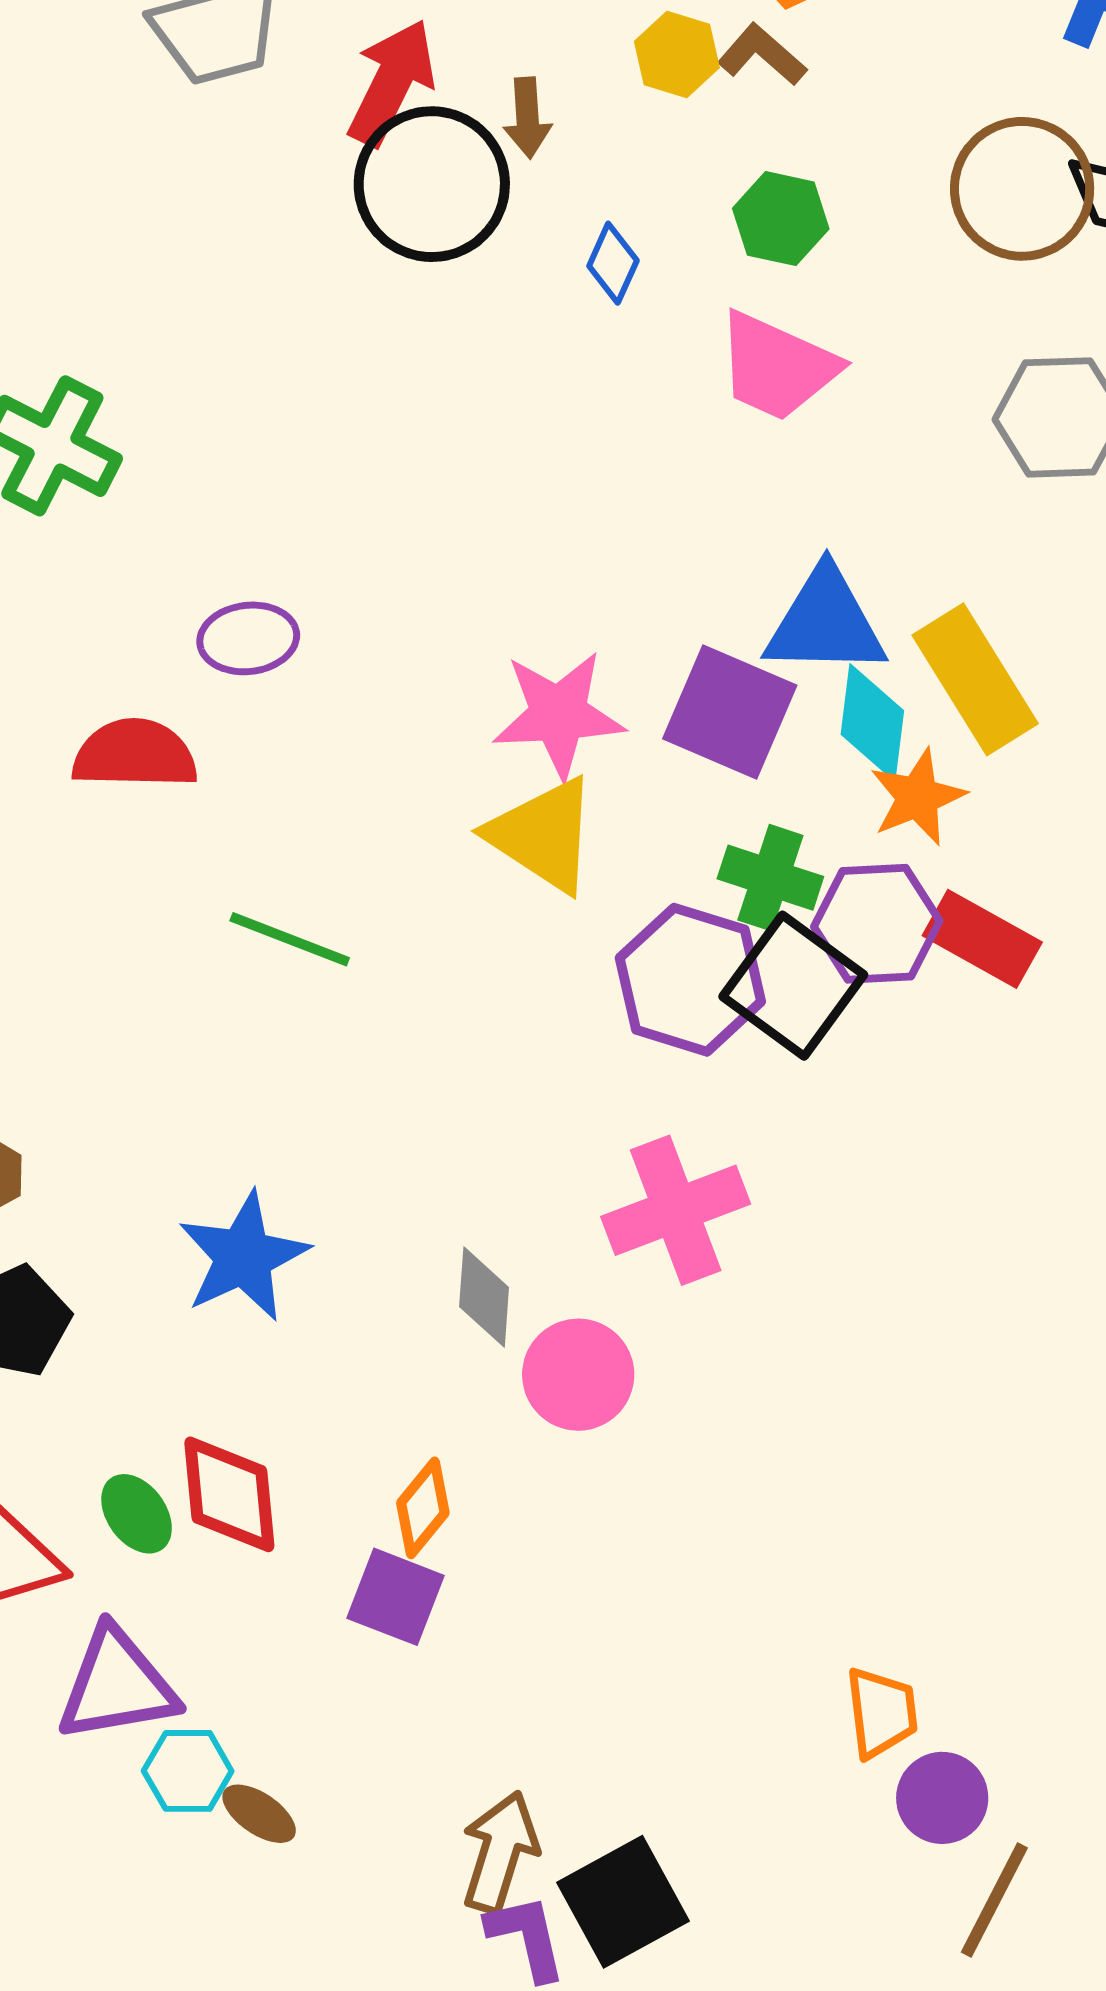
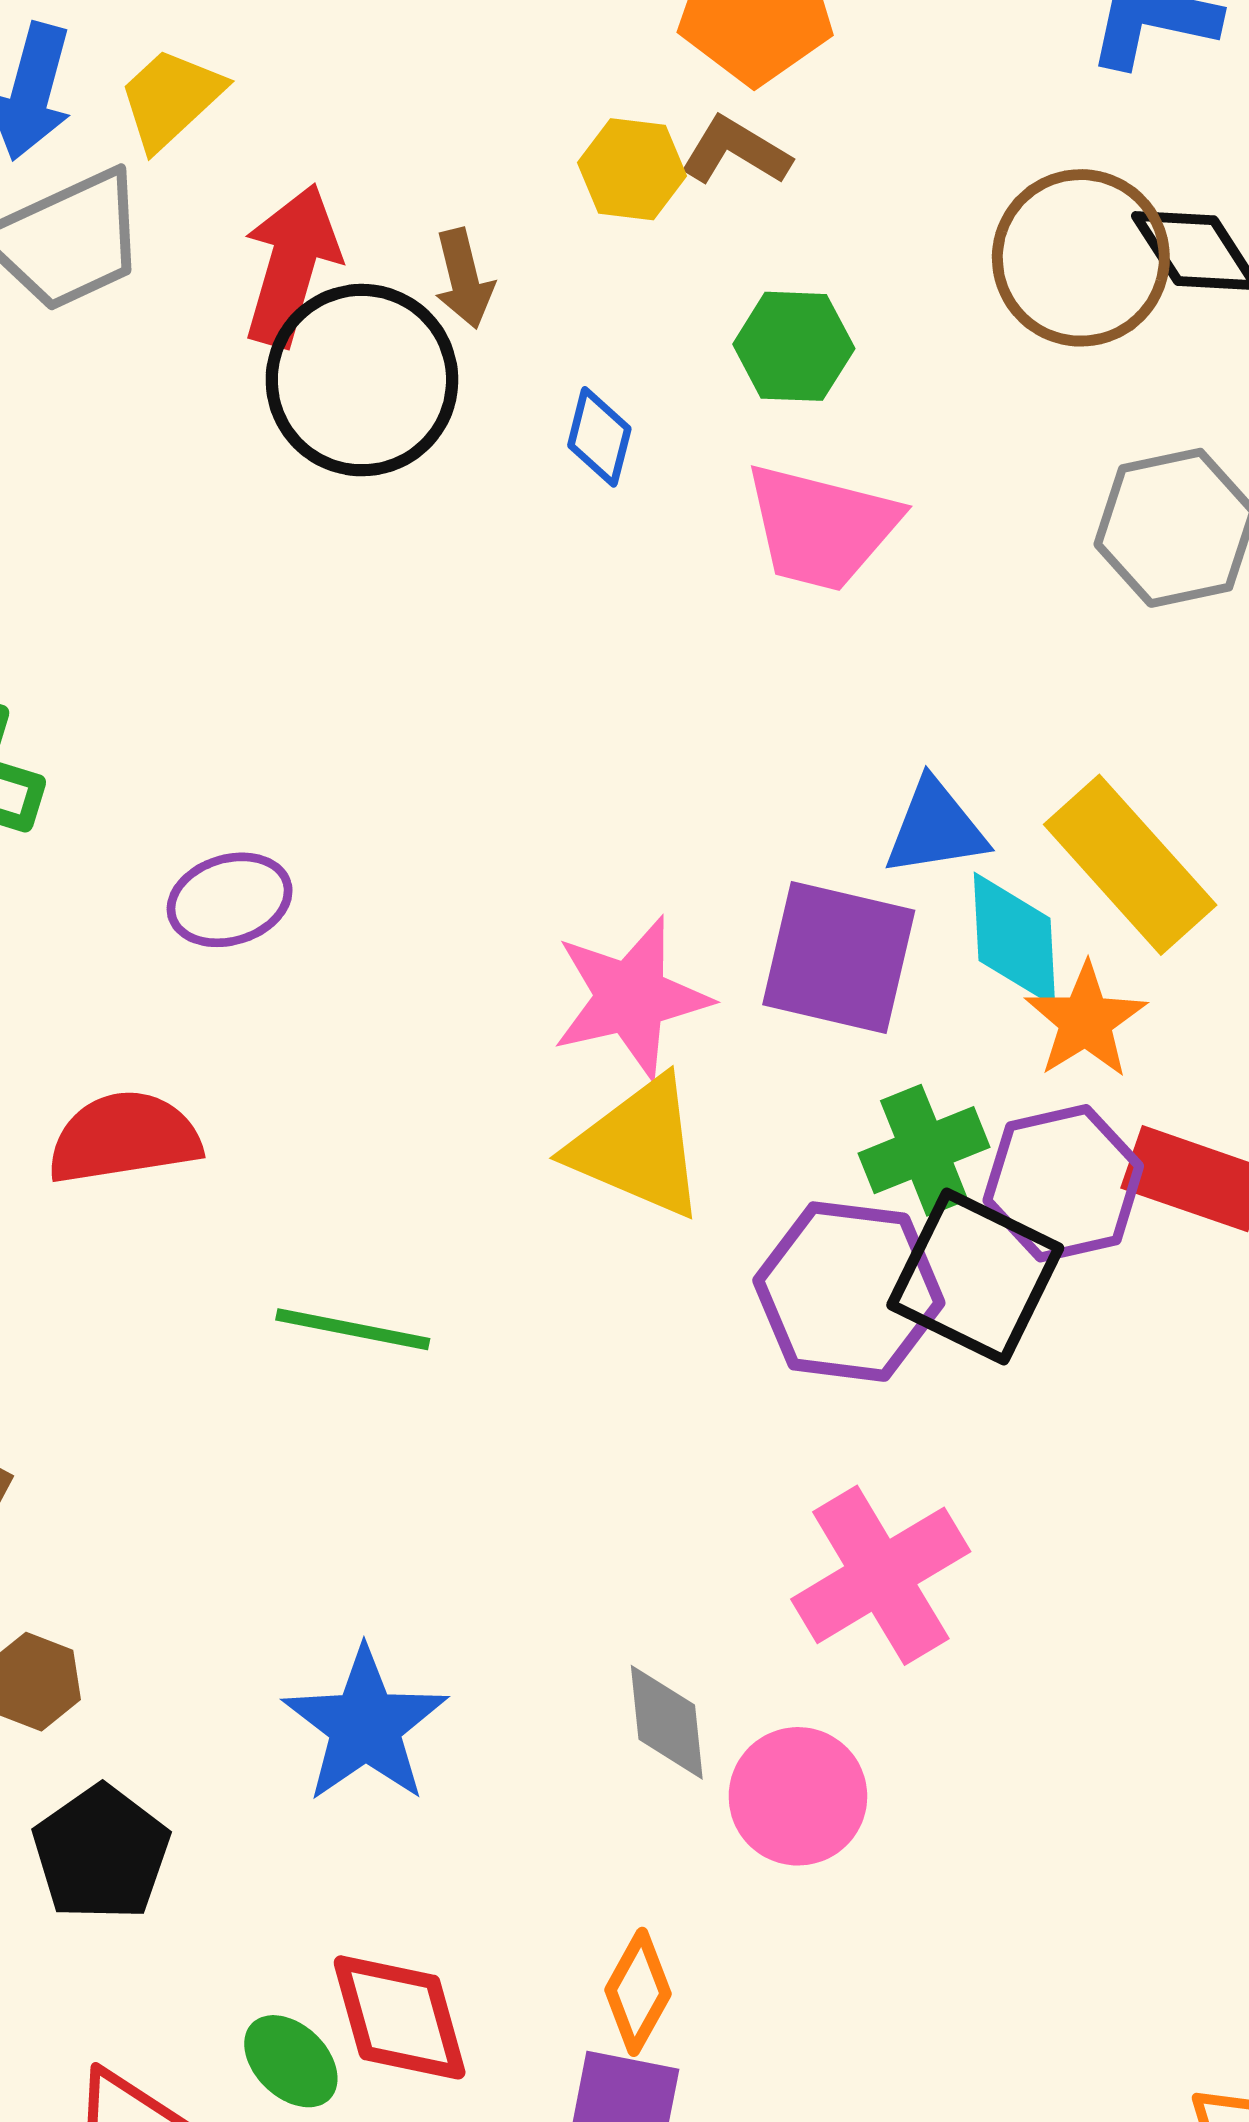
blue triangle: (825, 623) -> (935, 828), size x0.7
purple ellipse: (248, 638) -> (230, 900), moved
green cross: (770, 878) -> (924, 1150), turned -30

